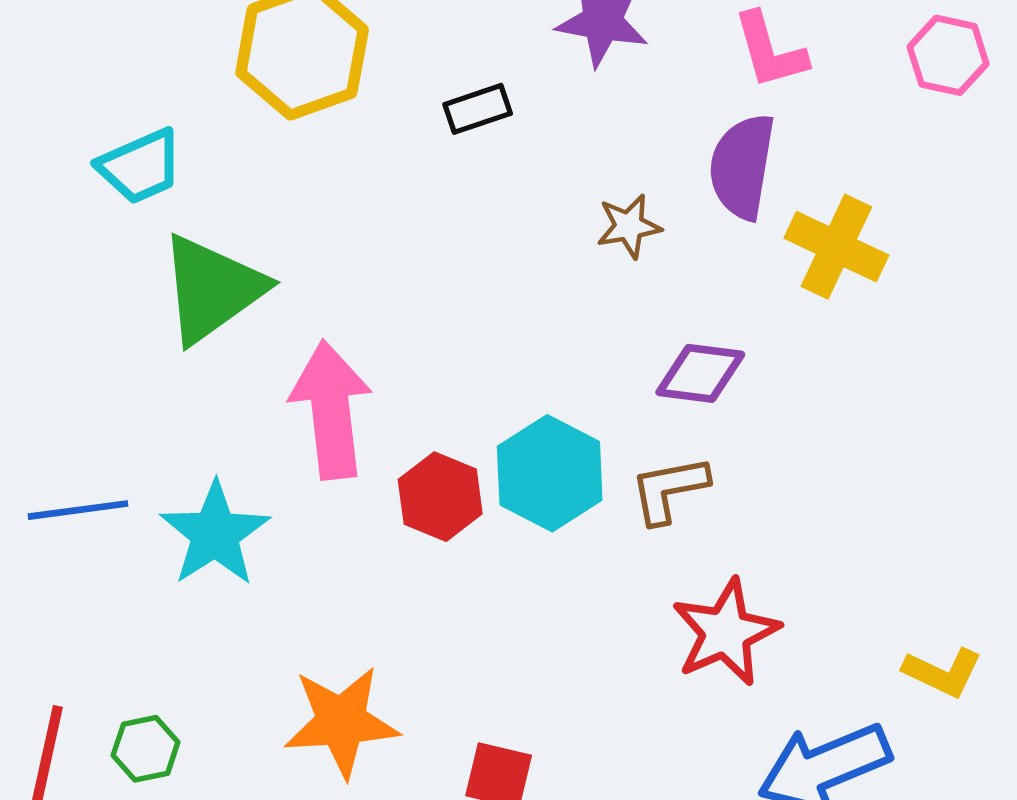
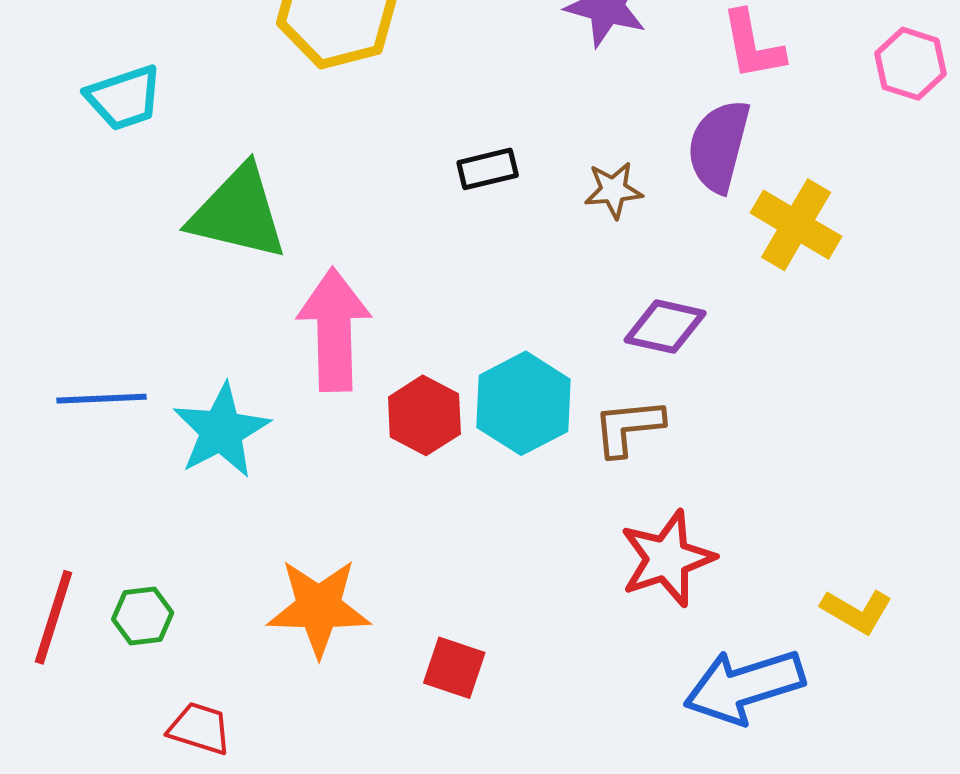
black rectangle: (478, 109) -> (488, 169), moved
cyan trapezoid: (140, 166) -> (124, 98), moved
green triangle: (212, 289) -> (238, 213), turned 44

